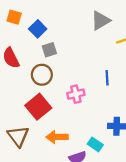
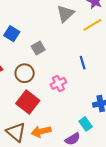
gray square: (49, 50) -> (38, 48), moved
orange arrow: (57, 137) -> (41, 131), moved
cyan rectangle: (95, 144) -> (86, 124), turned 32

